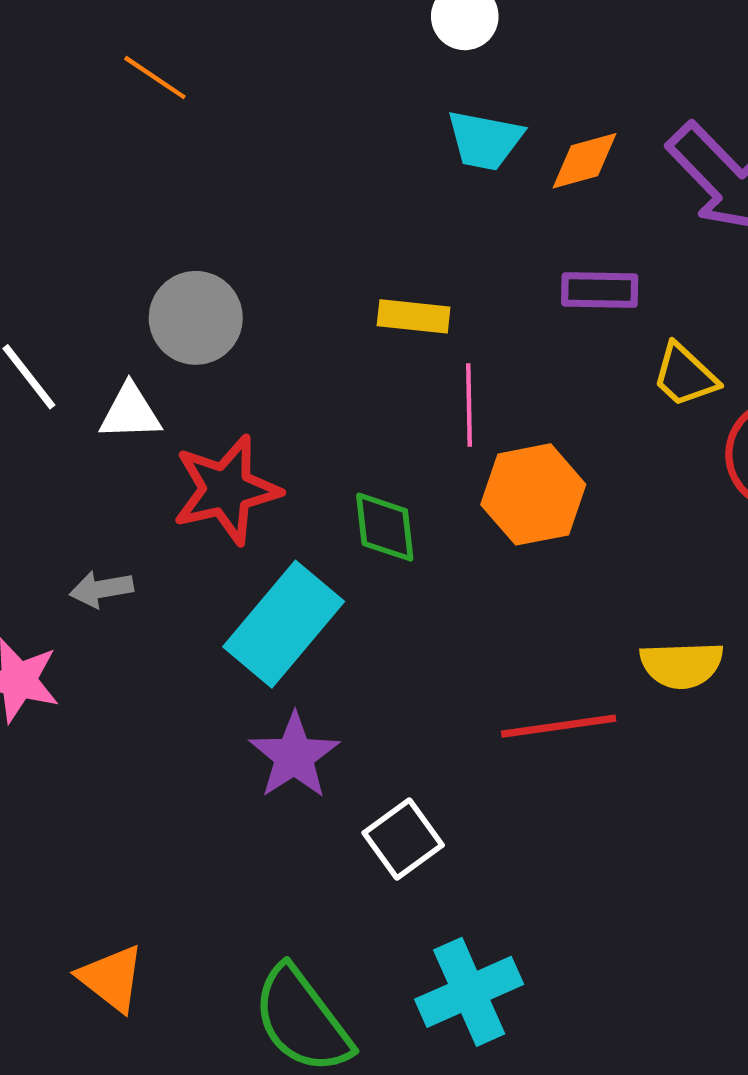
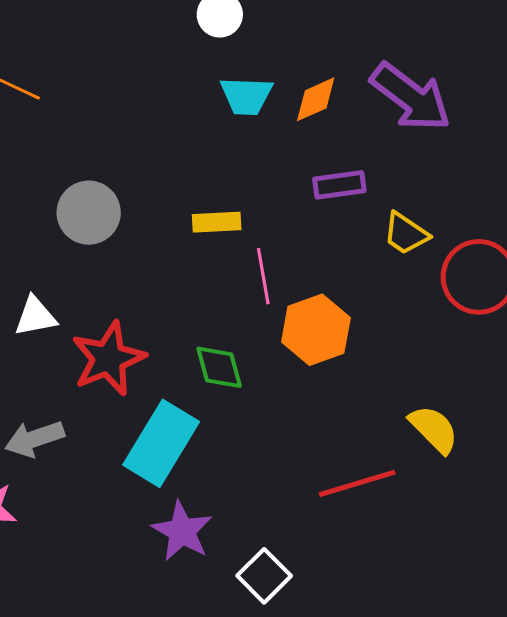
gray circle: (196, 318) -> (89, 213), moved
gray arrow: (101, 589) -> (35, 439), size x1.4
yellow semicircle: (682, 665) -> (434, 429), turned -124

